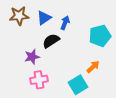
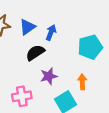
purple star: (32, 57) -> (49, 76), moved
orange arrow: (93, 67) -> (82, 82), turned -48

